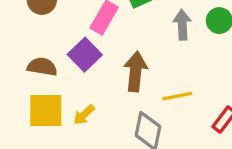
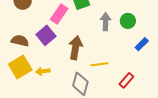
yellow square: (46, 110) -> (20, 67), turned -35
yellow arrow: (84, 115) -> (43, 71), turned 32

